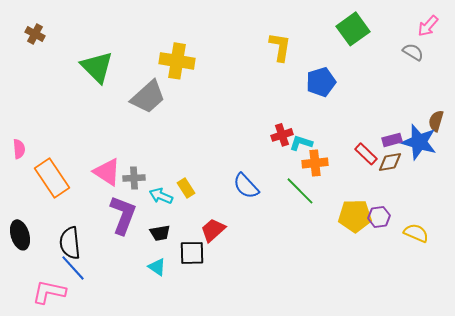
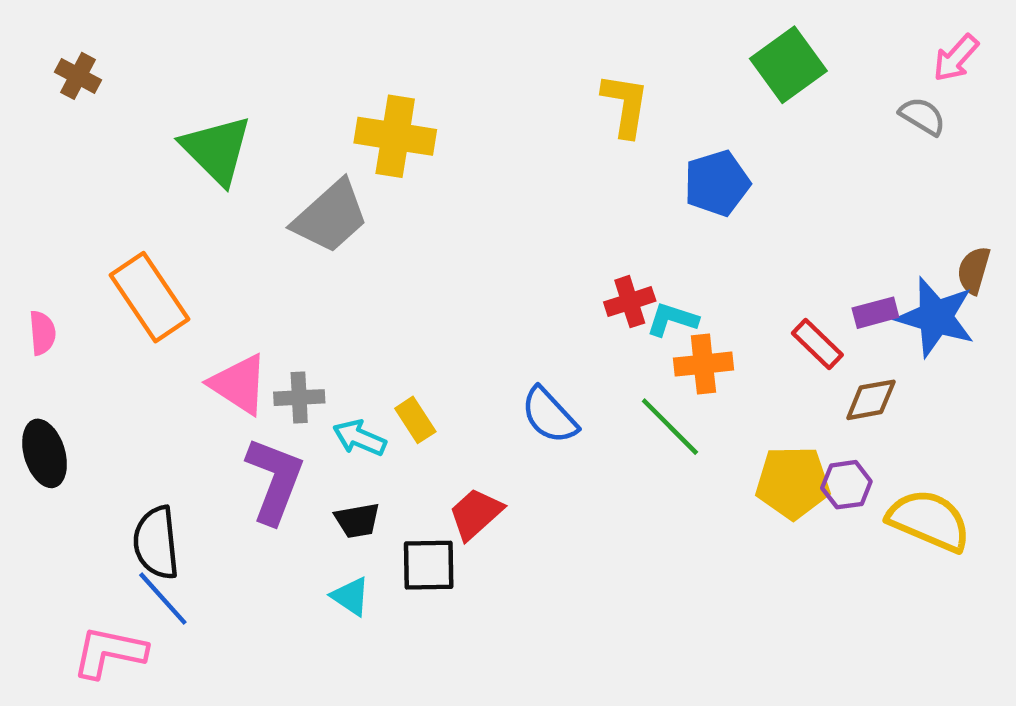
brown diamond: (390, 162) -> (871, 400), moved
orange rectangle: (52, 178) -> (150, 297), moved
yellow semicircle: (416, 233) -> (929, 520), size x1.5
black ellipse: (20, 235) -> (45, 453), moved

